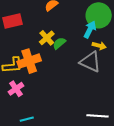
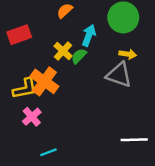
cyan arrow: (90, 30) -> (89, 35), moved
orange cross: (29, 61) -> (44, 81), turned -30

